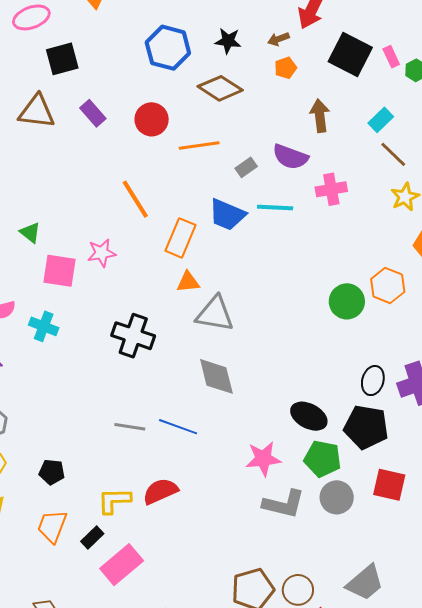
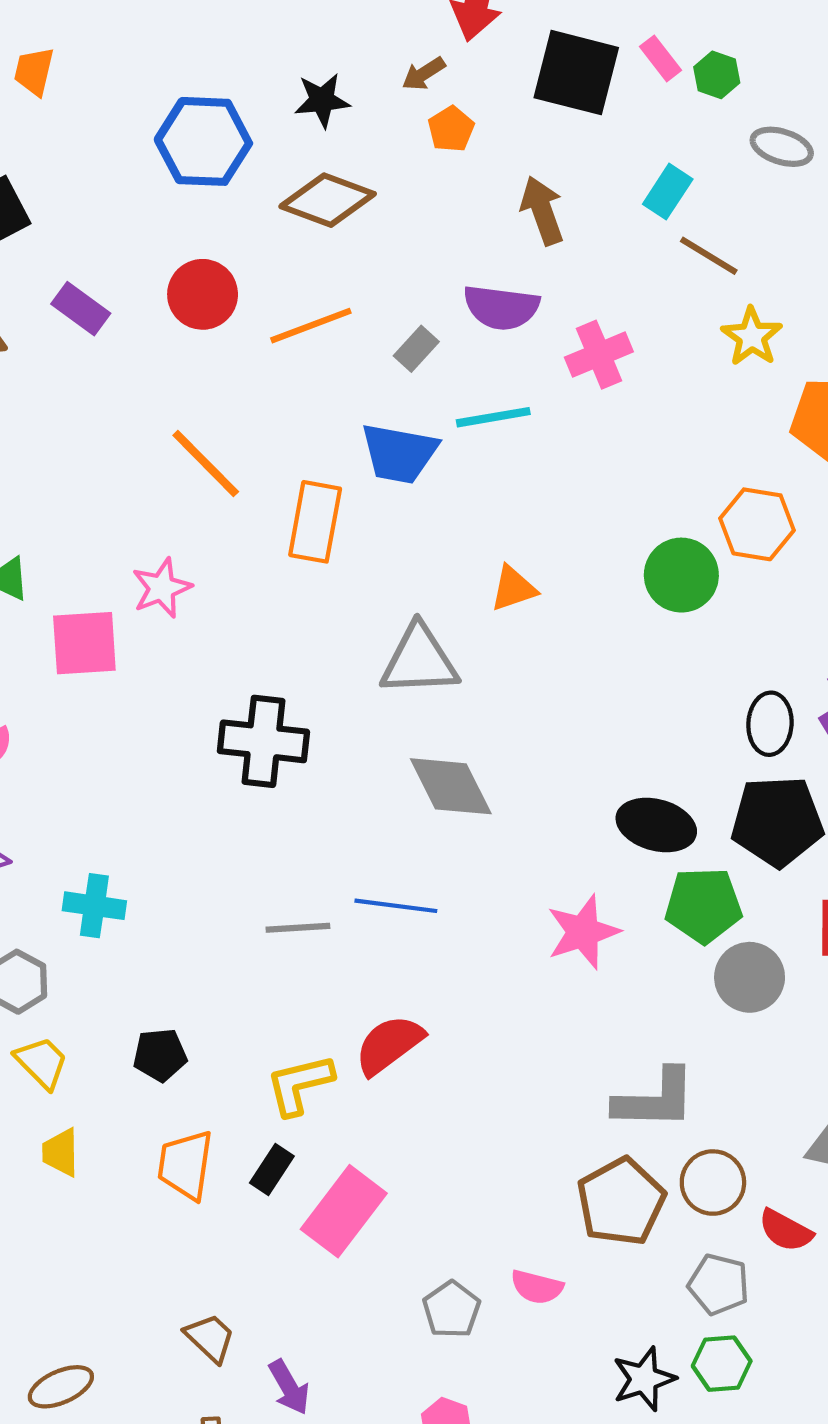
orange triangle: (188, 282) -> (513, 589), moved
cyan cross: (44, 326) -> (94, 906), moved
gray L-shape: (284, 504) -> (655, 1099), moved

